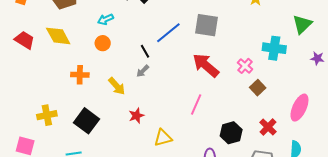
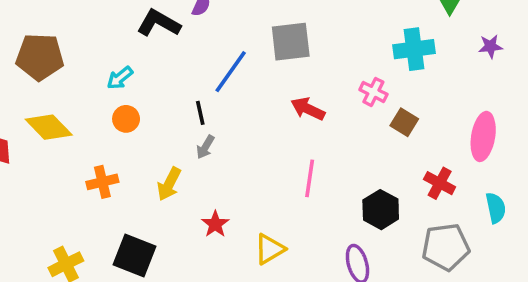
black line: (145, 51) -> (200, 113), turned 32
red arrow: (206, 65) -> (308, 109), size x0.7
yellow arrow: (117, 86) -> (169, 184), turned 84

